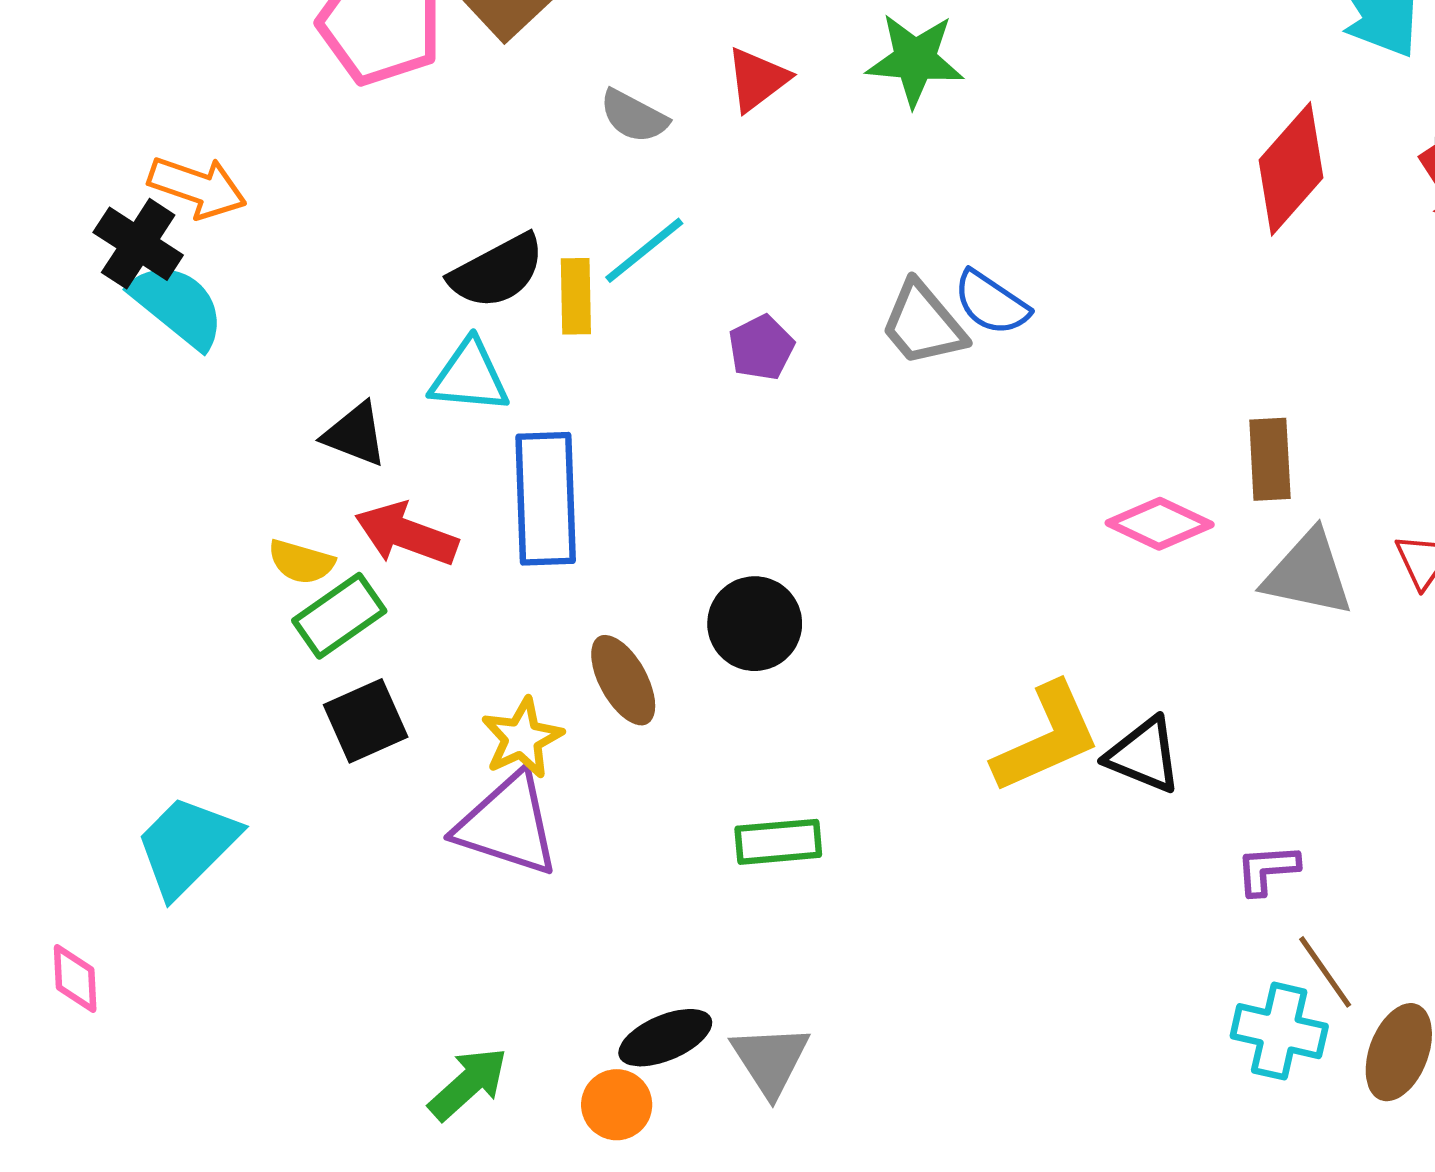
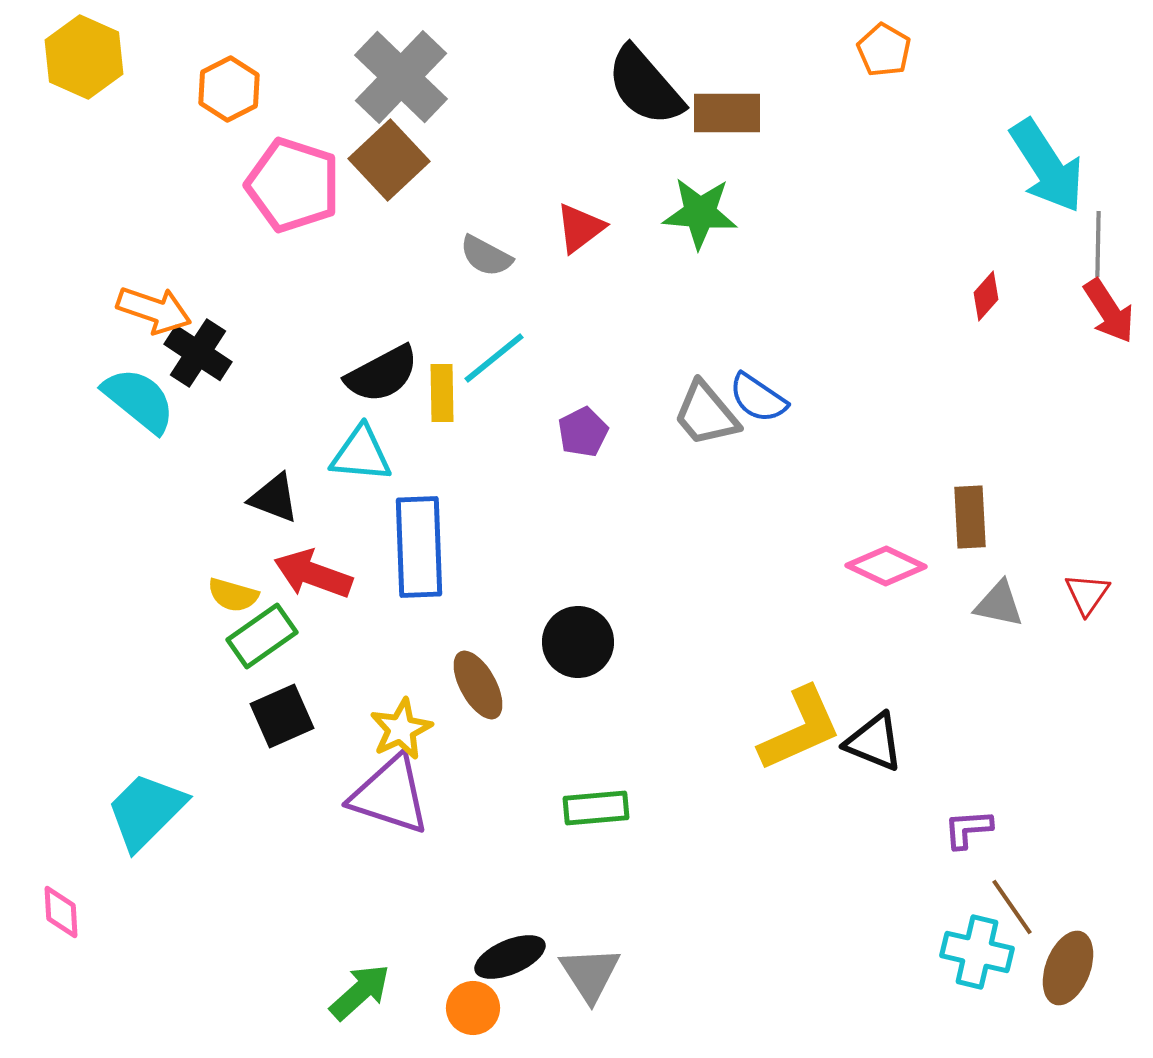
red diamond: (1291, 169) -> (986, 296), size x0.5
black cross: (138, 244) -> (198, 353), moved
gray triangle: (1308, 574) -> (999, 604), size x0.7

